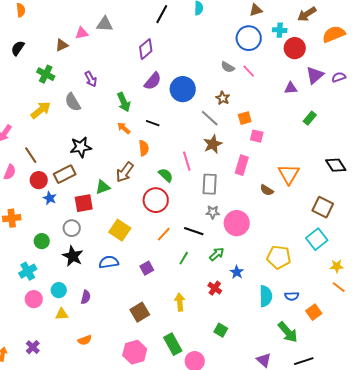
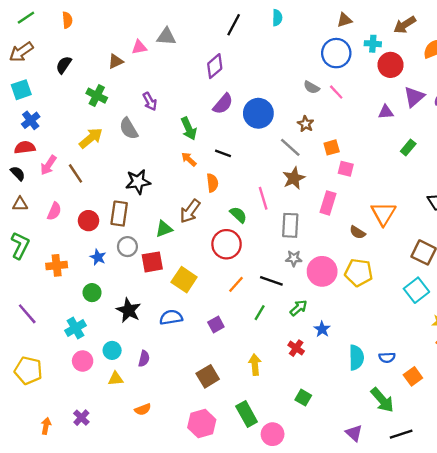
brown line: (31, 155) -> (76, 173), moved
brown rectangle: (65, 174) -> (119, 214), turned -55
blue star: (50, 198) -> (98, 257), moved
red square: (84, 203) -> (152, 262), moved
gray circle: (72, 228) -> (127, 247), moved
yellow pentagon: (279, 257) -> (359, 273), moved

